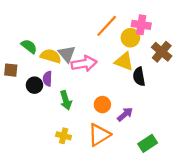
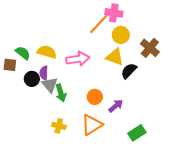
pink cross: (141, 25) -> (114, 13), moved
green semicircle: (29, 46) -> (23, 53), moved
gray triangle: (67, 54) -> (50, 85), moved
black semicircle: (139, 77) -> (129, 71), turned 54

